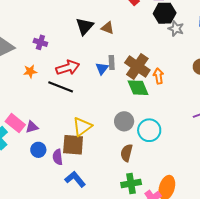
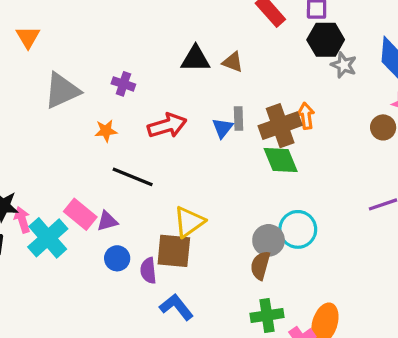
black triangle: (85, 26) -> (195, 59), turned 48
brown cross: (137, 66) -> (280, 126), turned 35
orange arrow: (158, 76) -> (306, 116), moved
black line: (61, 87) -> (133, 177), moved
gray circle: (124, 121) -> (269, 240), moved

